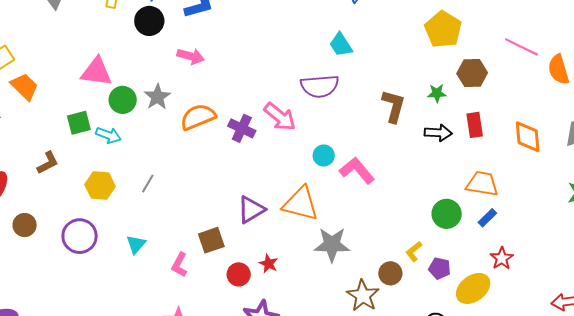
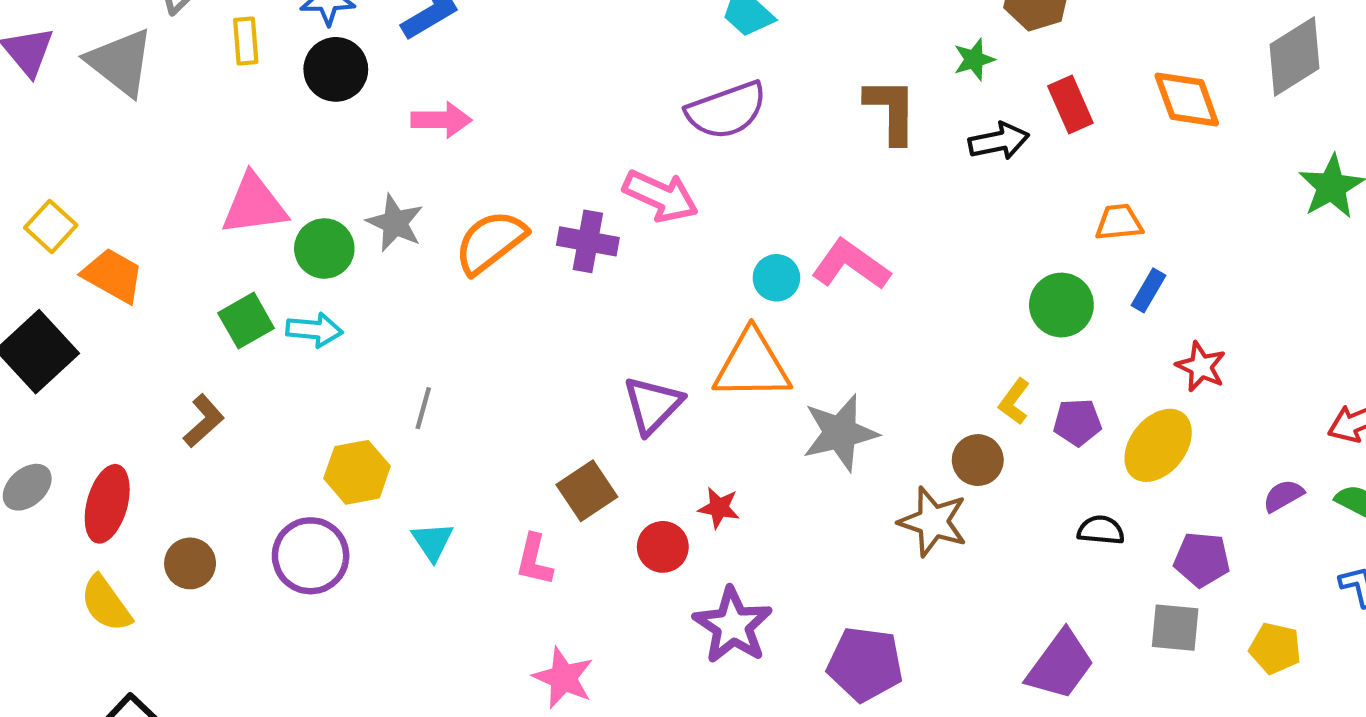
cyan circle: (324, 155) -> (776, 278), moved
orange trapezoid: (482, 184) -> (1119, 222), size x0.7
yellow hexagon: (100, 186) -> (357, 472), moved

